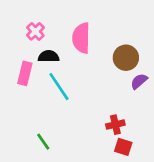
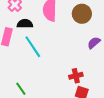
brown circle: (126, 58) -> (82, 14), moved

